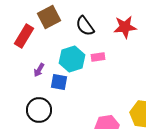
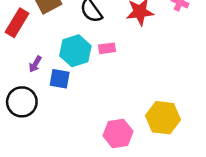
black circle: (39, 110) -> (22, 102), moved

